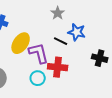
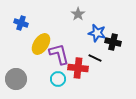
black line: (61, 41) -> (95, 58), moved
black cross: (100, 58) -> (113, 42), moved

